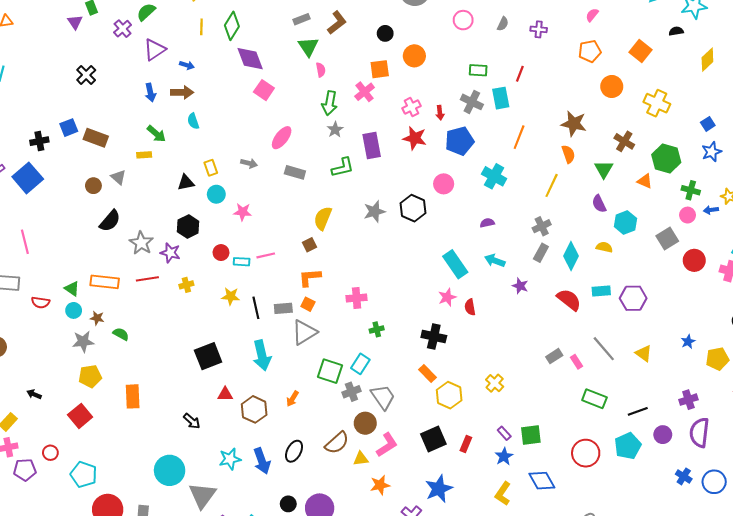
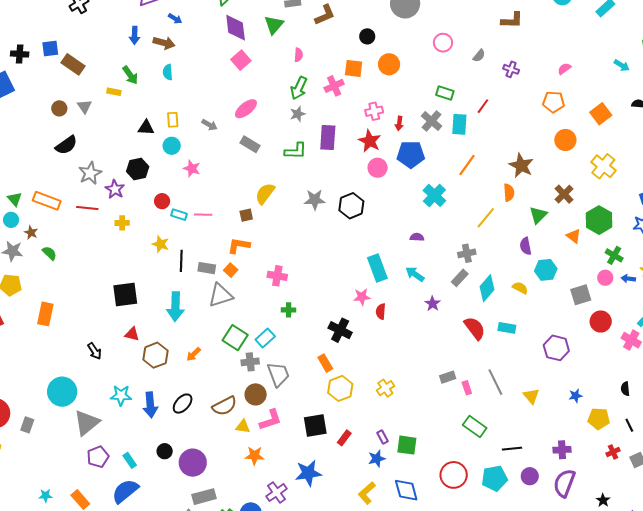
green triangle: (308, 47) -> (274, 25), moved
pink circle: (444, 184) -> (378, 168), moved
purple hexagon: (633, 298) -> (556, 348), moved

